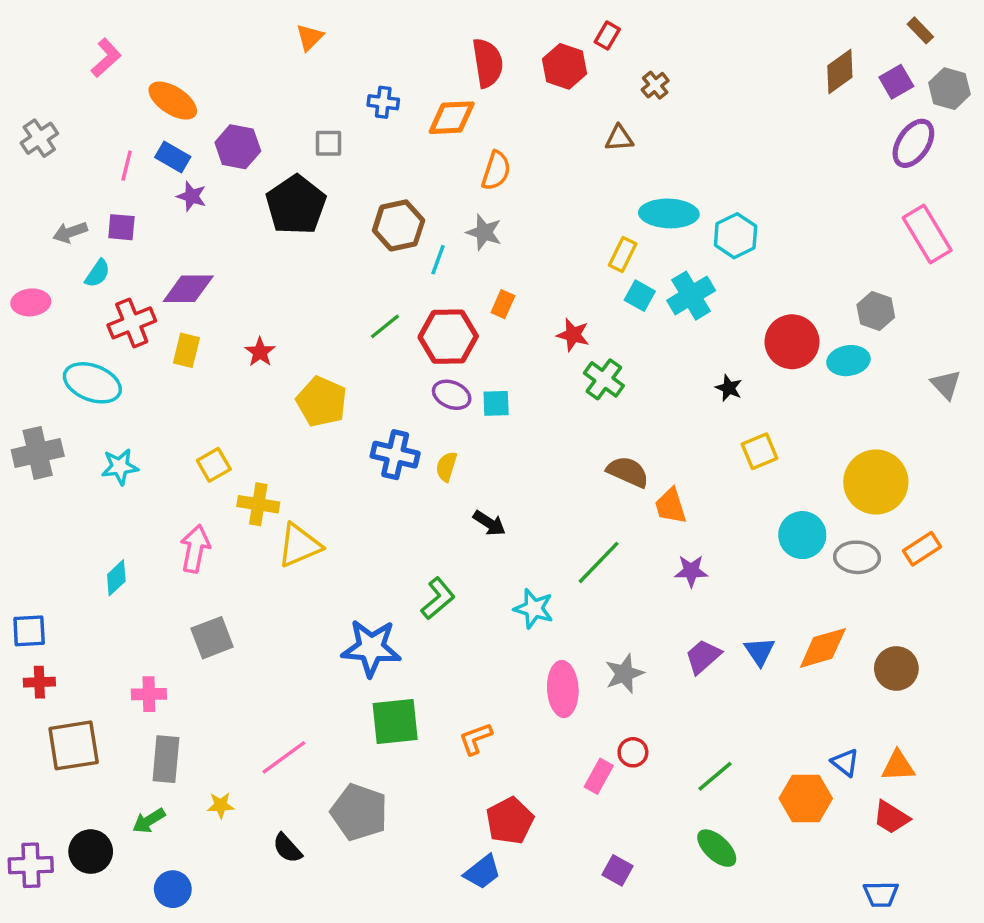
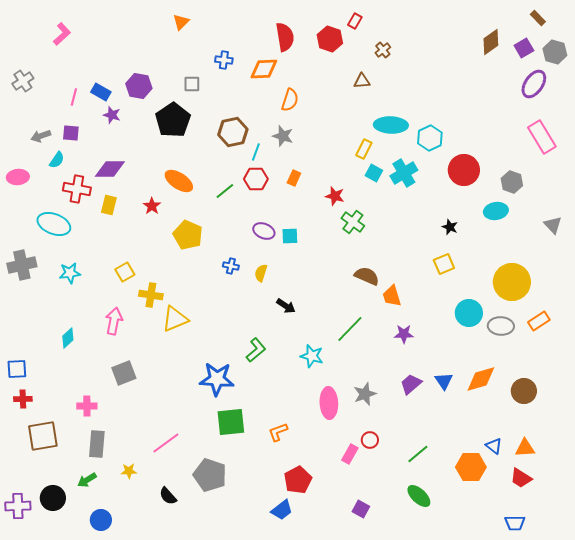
orange ellipse: (173, 101) -> (179, 181), moved
red cross: (132, 323) -> (77, 189), turned 32
red hexagon: (448, 337) -> (256, 179), moved, size x0.7
red circle: (792, 342) -> (464, 170), moved
black star: (729, 388) -> (450, 227), moved
blue cross: (395, 455) -> (231, 266), size x0.6

